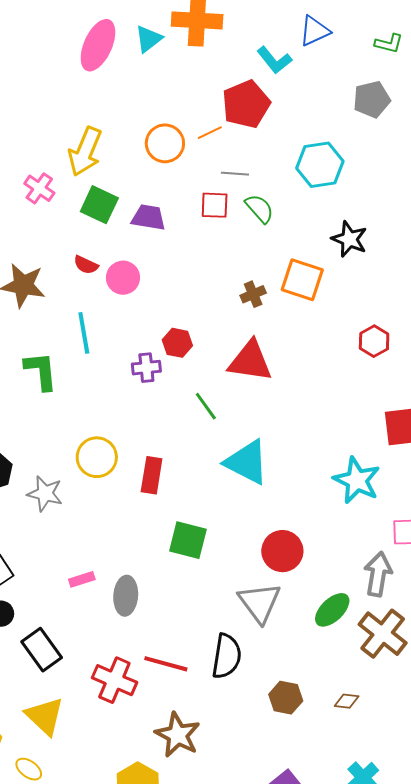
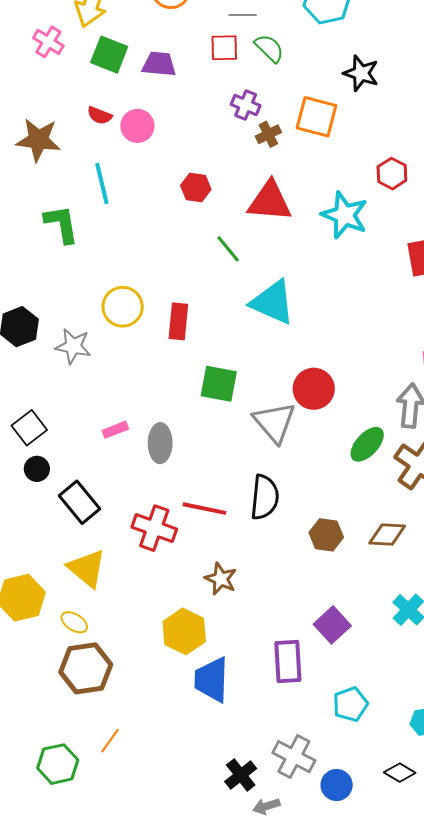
purple cross: (146, 368) -> (246, 105), moved, turned 32
cyan star: (357, 480) -> (345, 215), moved
gray triangle: (260, 603) -> (274, 422), moved
brown diamond: (347, 701) -> (387, 535), size x1.5
brown star: (178, 735) -> (221, 579), size x0.7

